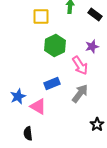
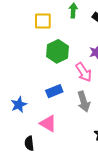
gray arrow: (80, 93) -> (84, 102), turned 126
pink triangle: (38, 106) -> (48, 123), moved

